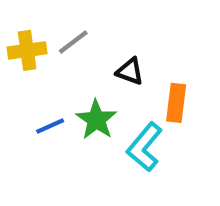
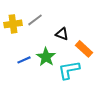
orange rectangle: (176, 103) -> (84, 49), turned -54
cyan L-shape: (145, 147) -> (69, 70), turned 40

